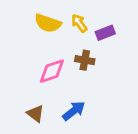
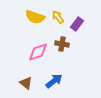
purple rectangle: (105, 33) -> (77, 24), turned -32

